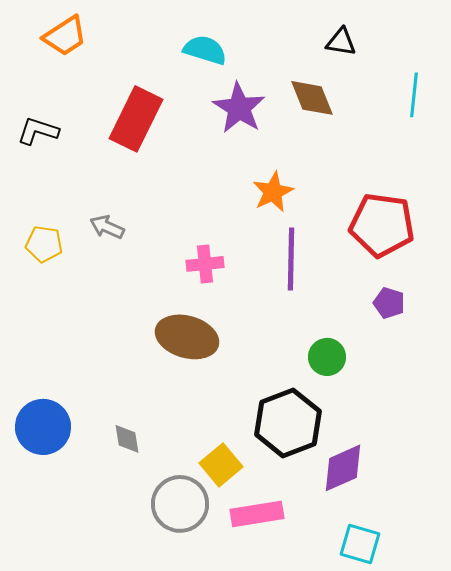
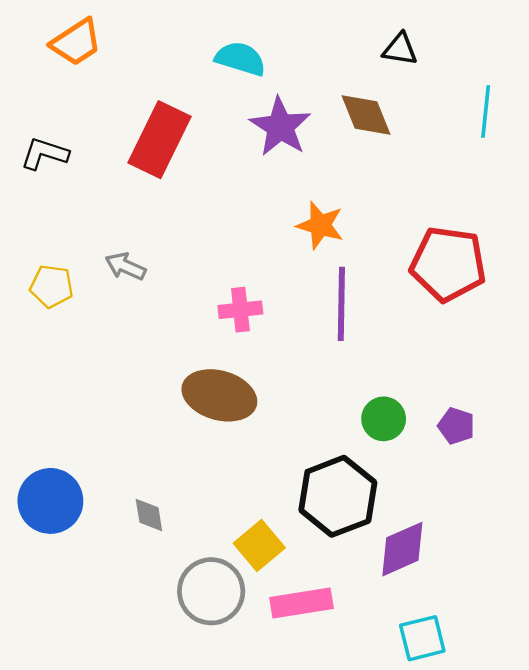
orange star: (273, 192) -> (320, 225), turned -30
purple pentagon: (389, 303) -> (456, 426), moved
cyan square: (360, 544) -> (422, 638), turned -30

